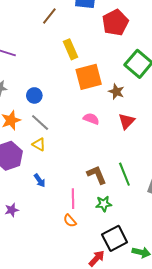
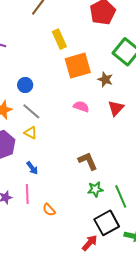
green line: (124, 174) -> (121, 196), moved
pink line: (73, 199) -> (27, 194), moved
orange semicircle: (70, 221) -> (49, 210), moved

